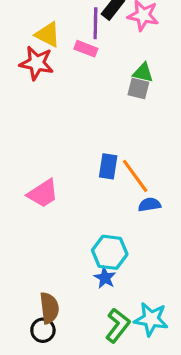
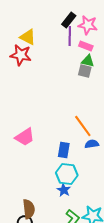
purple line: (95, 23) -> (70, 36), moved
pink rectangle: (86, 49) -> (86, 46), moved
blue rectangle: (108, 166) -> (64, 150), moved

